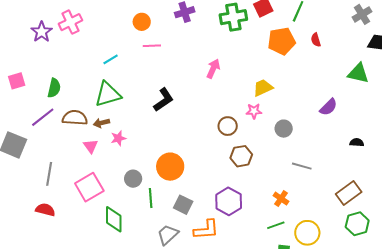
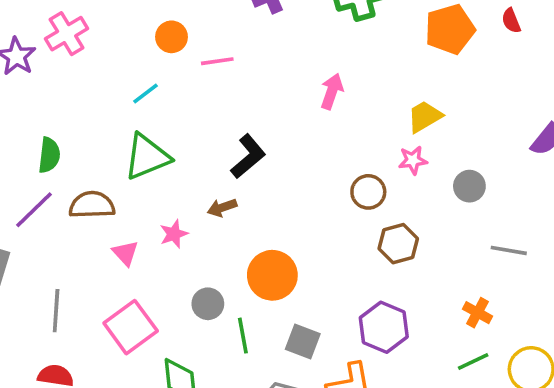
orange circle: (142, 22) -> (172, 37), moved
brown arrow: (101, 123) -> (222, 208), moved

